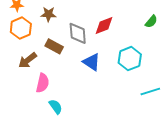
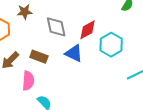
red diamond: (104, 26) -> (88, 30), moved
brown rectangle: (54, 46) -> (39, 57), moved

